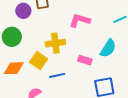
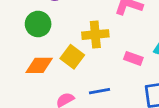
blue line: (57, 75) -> (100, 91), moved

